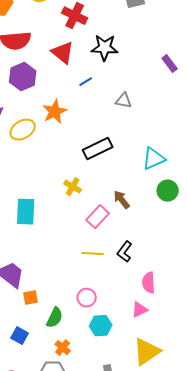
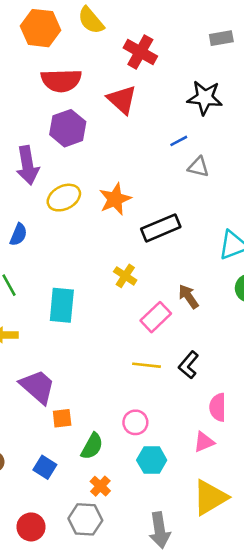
black star: (105, 48) -> (205, 98), moved
blue line: (86, 82) -> (179, 141), moved
orange star: (55, 112) -> (115, 199), moved

